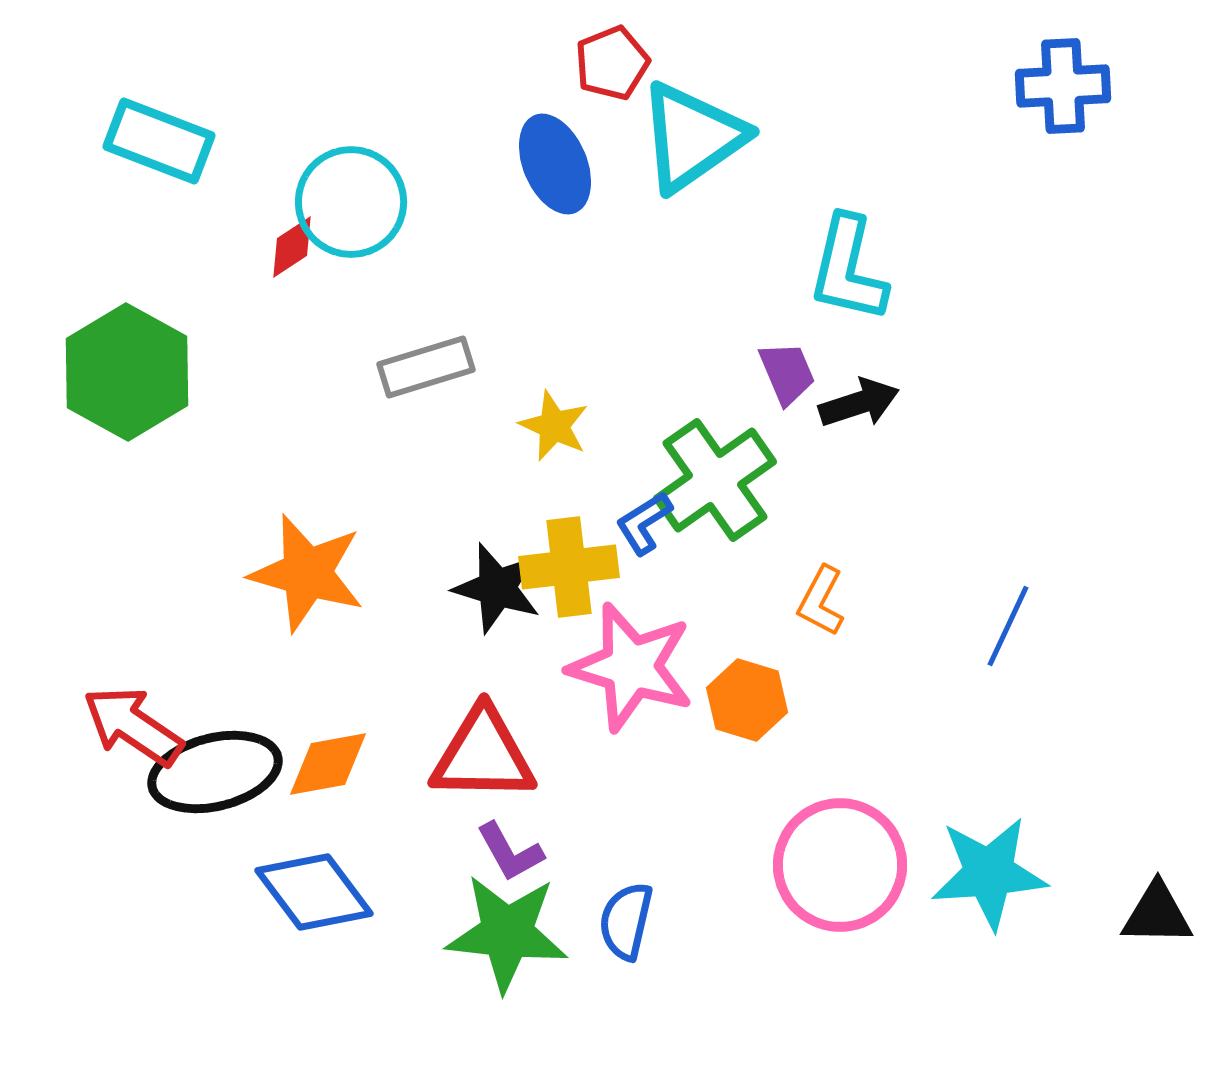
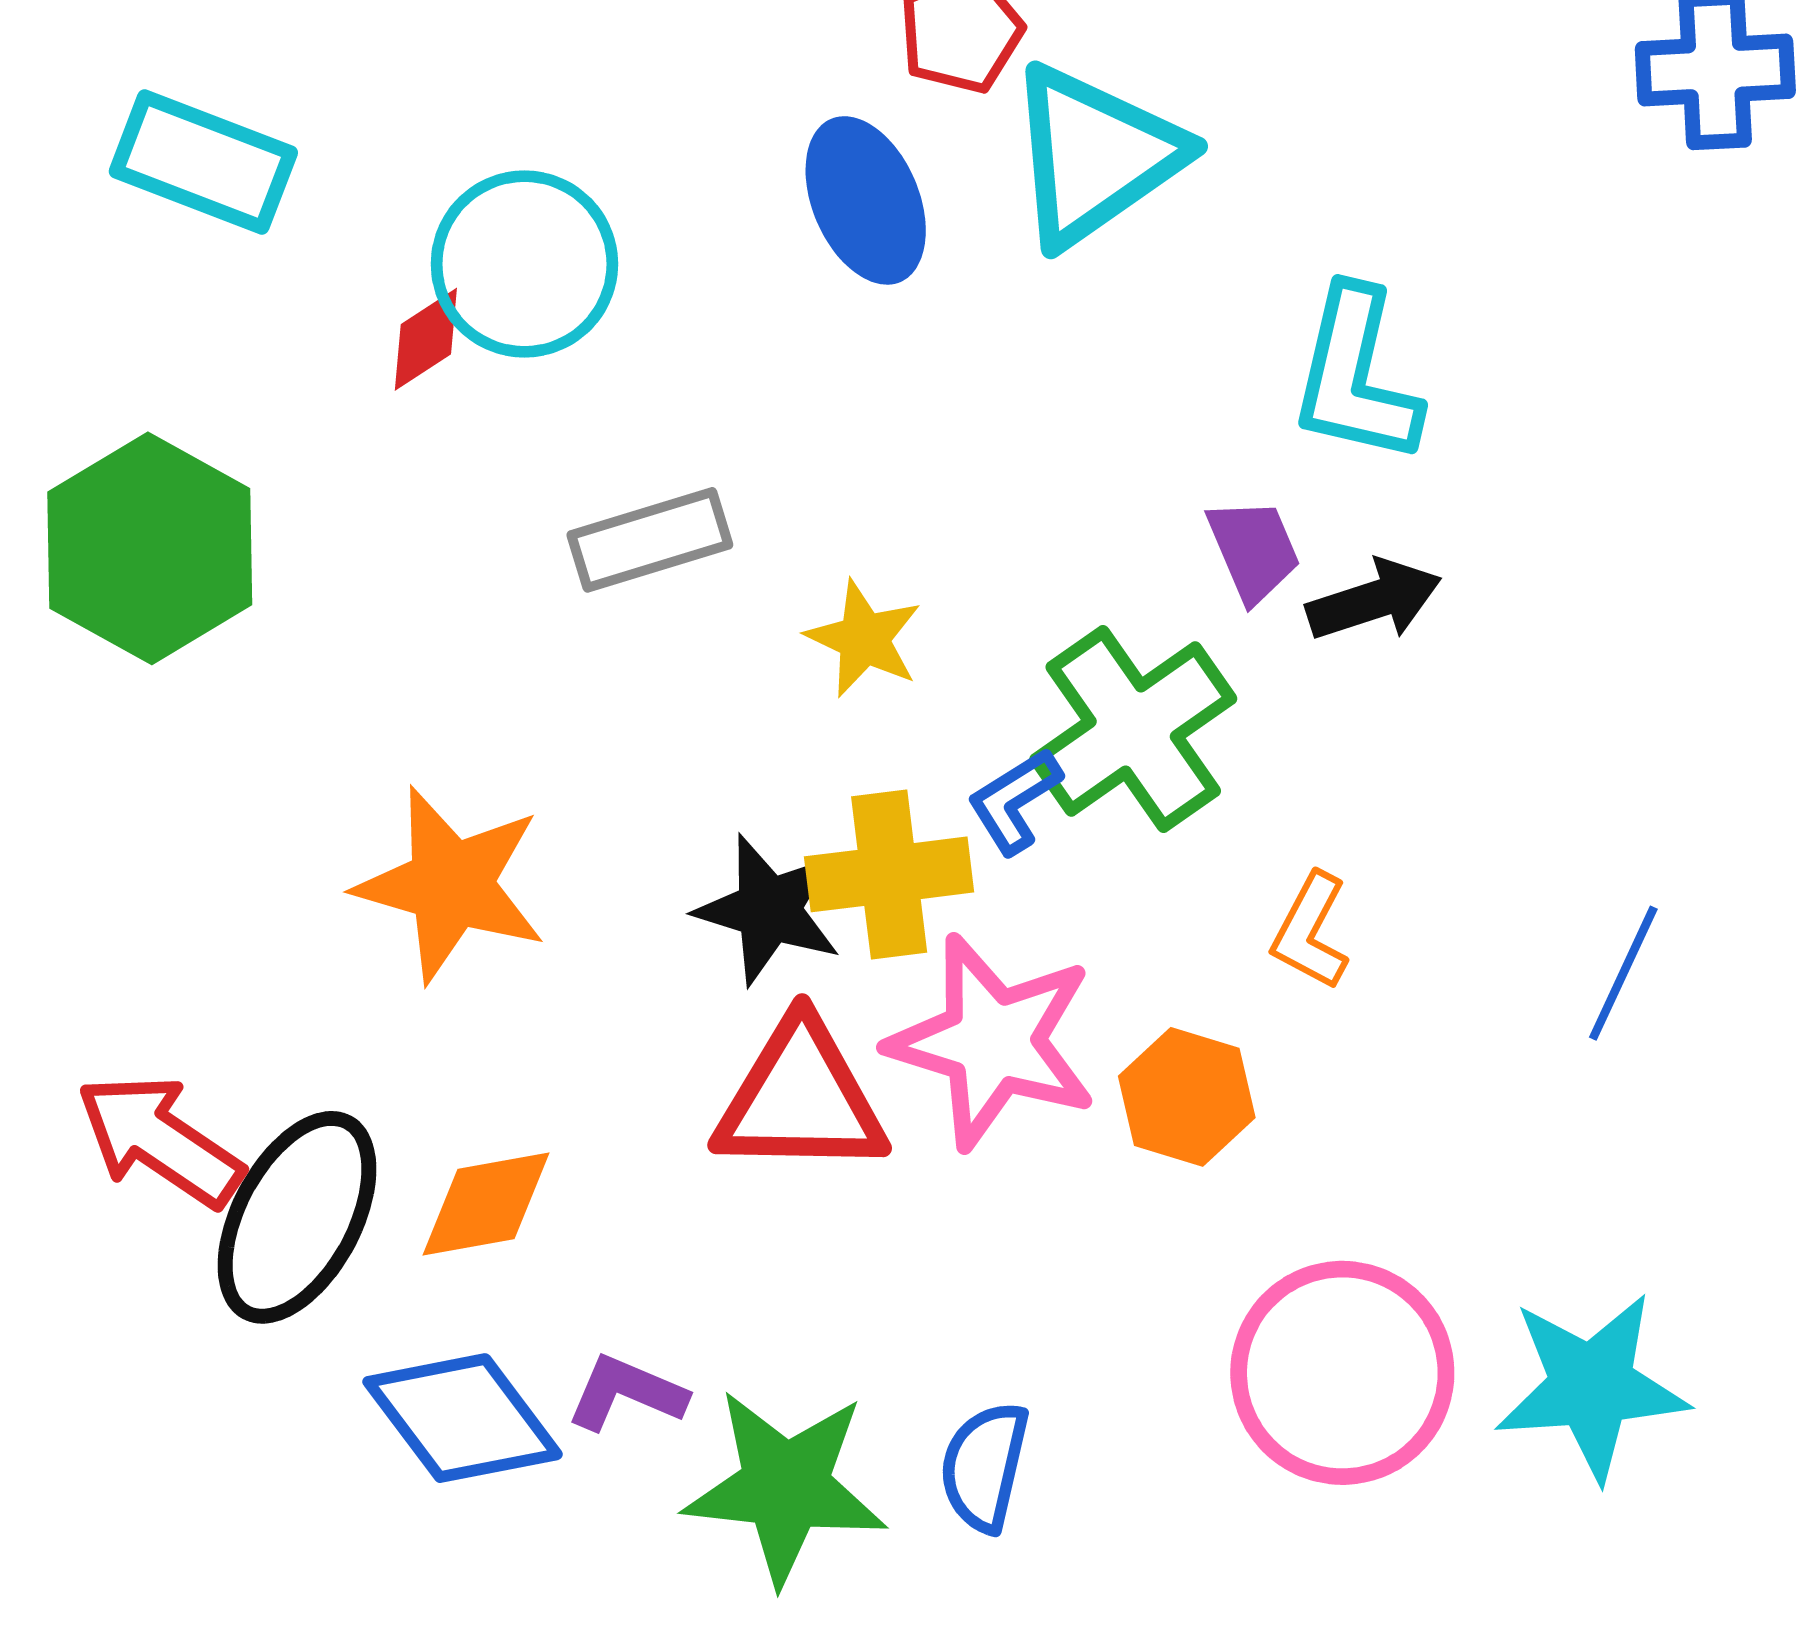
red triangle: (483, 755) -> (800, 1099), moved
black ellipse: (215, 772) -> (297, 1217), turned -48
purple L-shape: (510, 852) -> (626, 1393), moved, turned 142

